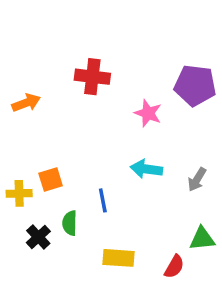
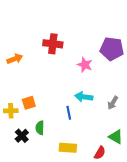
blue line: (103, 200) -> (69, 113), moved
green triangle: (202, 239) -> (116, 137), turned 35

